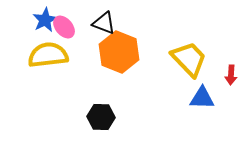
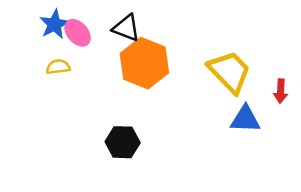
yellow semicircle: (48, 55) -> (58, 67), size x0.5

